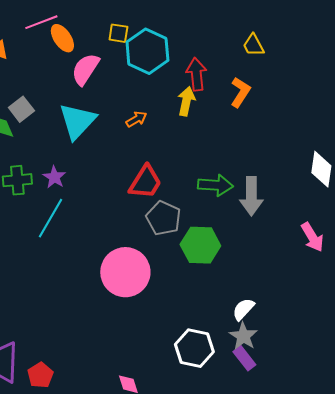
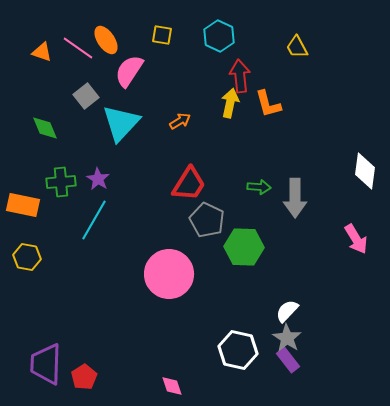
pink line: (41, 22) -> (78, 48), moved, turned 56
cyan hexagon: (147, 51) -> (219, 36), moved, size x0.7
orange L-shape: (240, 92) -> (268, 104), moved, turned 132
gray square: (21, 109) -> (86, 96), moved
green arrow: (215, 185) -> (259, 187), size x0.7

